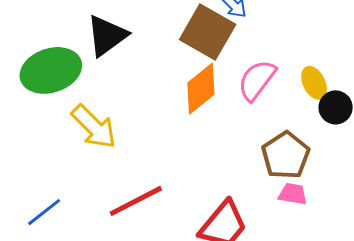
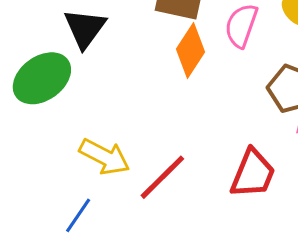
yellow arrow: (94, 127) -> (105, 157), moved

